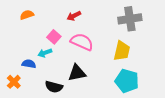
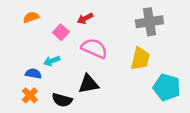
pink square: (54, 37) -> (61, 32), moved
cyan pentagon: (127, 81) -> (167, 87), moved
orange cross: (14, 82) -> (30, 95), moved

